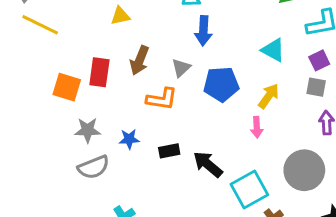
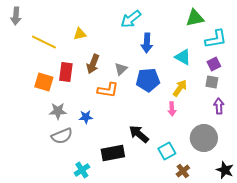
yellow line: (40, 25) -> (44, 42), moved
blue arrow: (203, 31) -> (147, 43), moved
black rectangle: (169, 151) -> (113, 153), moved, size x1.6
cyan square: (249, 190) -> (167, 151), size x0.7

